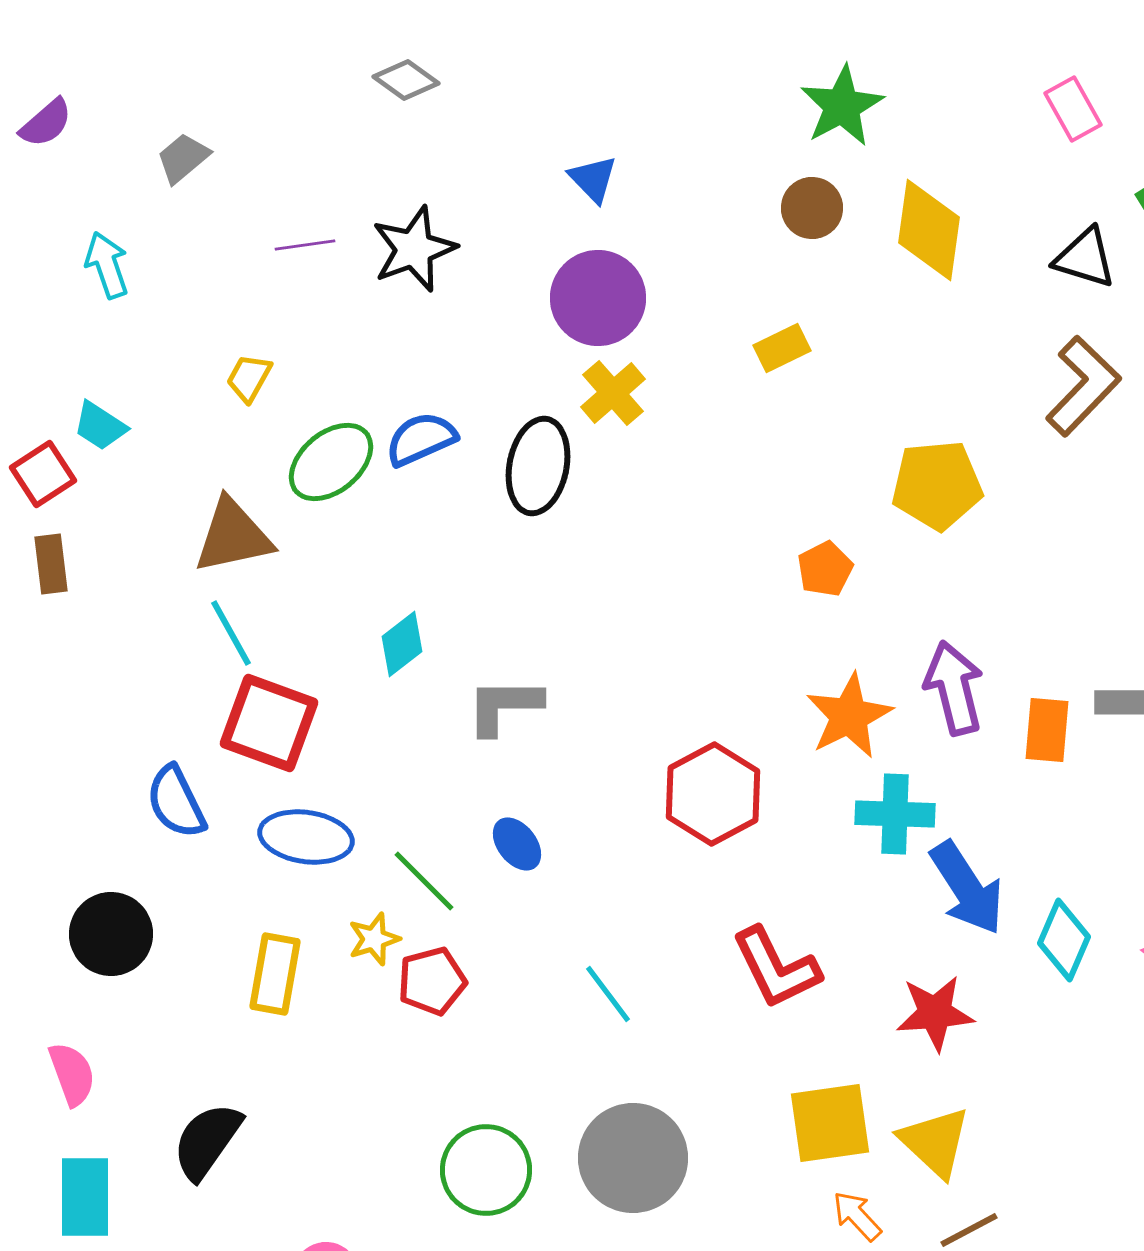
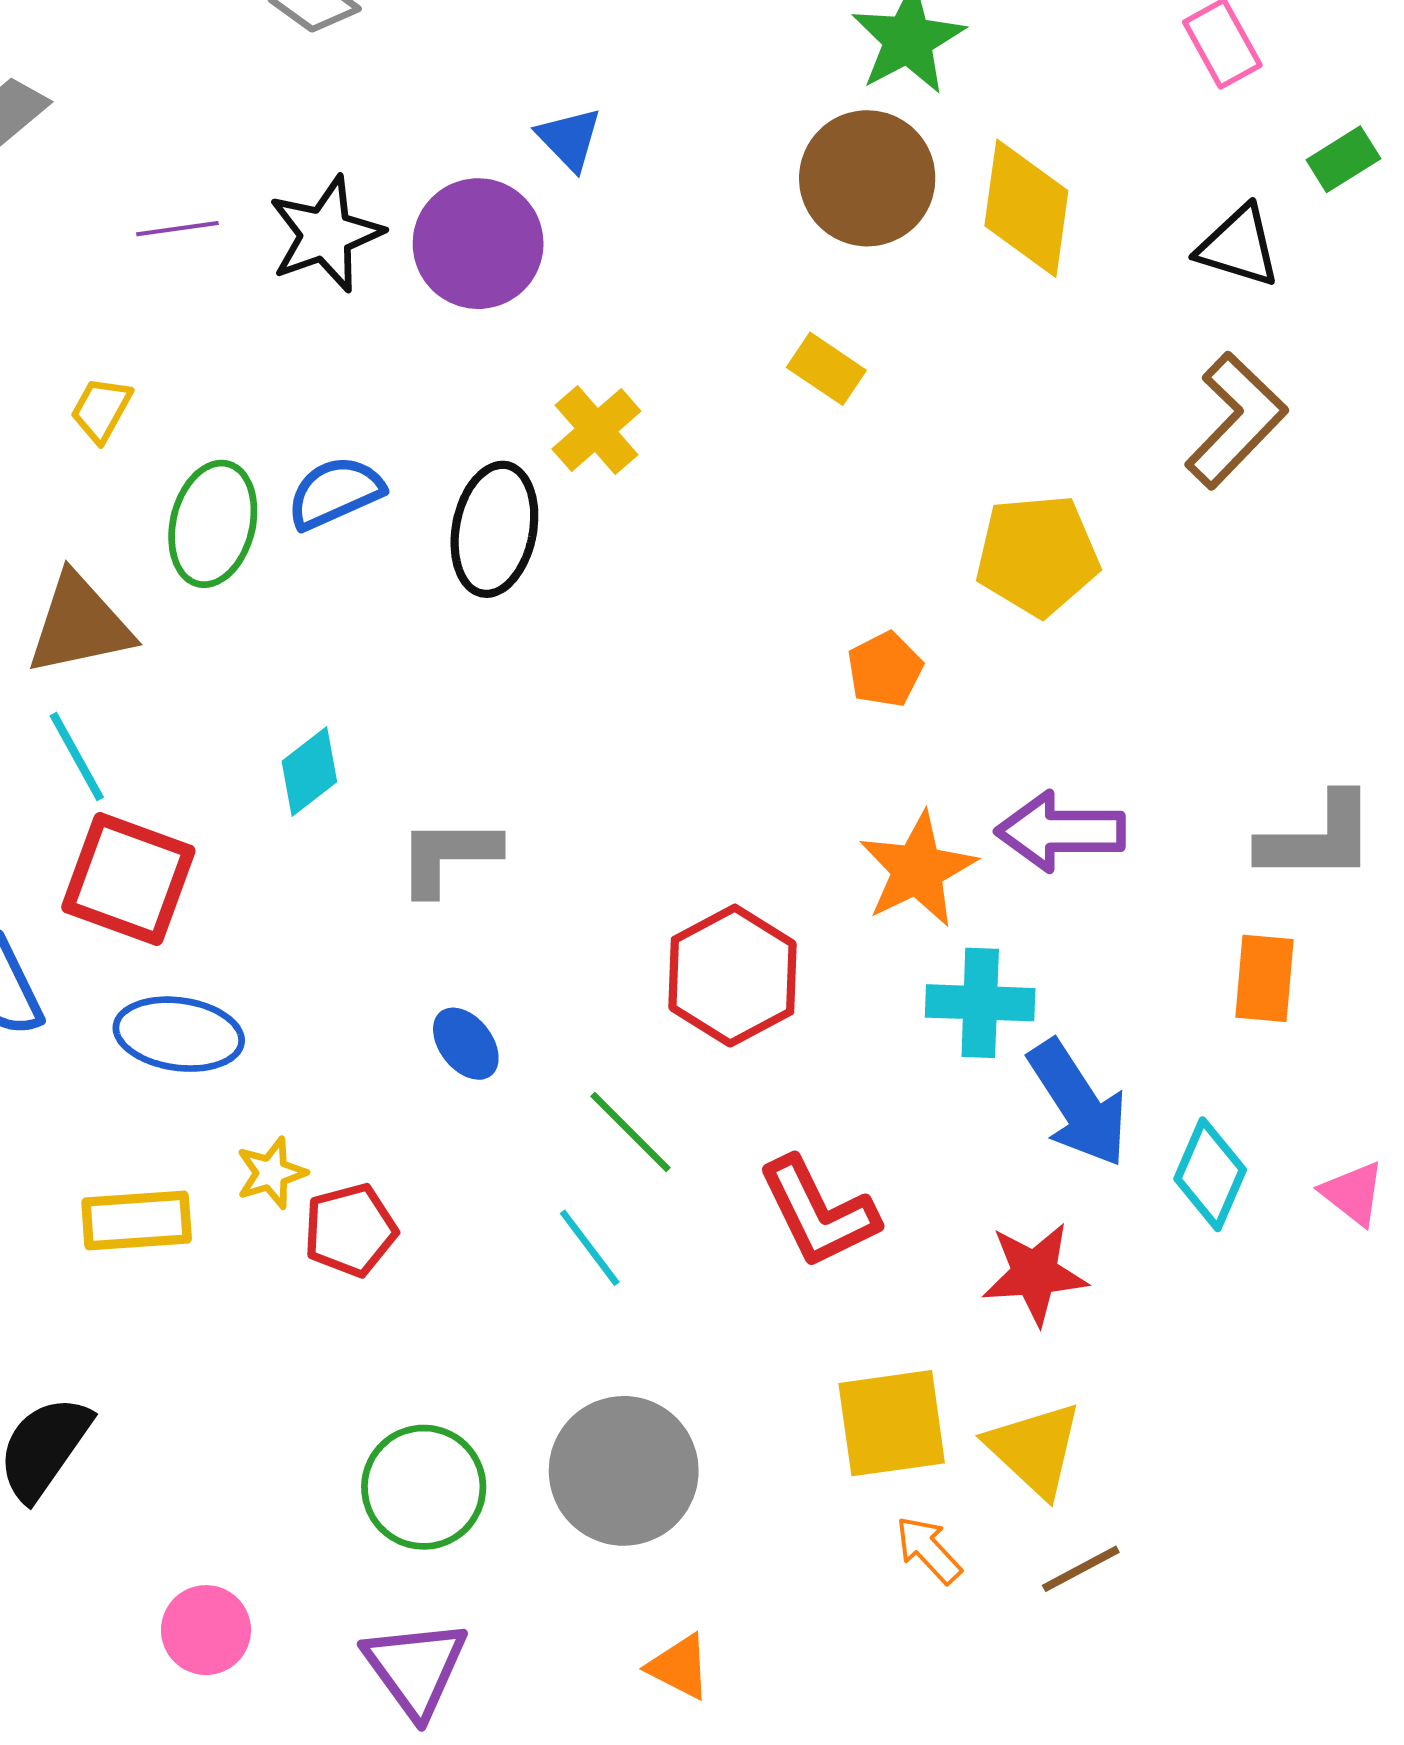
brown circle: (812, 208) -> (867, 178), size x1.6
purple circle: (598, 298) -> (478, 244), moved
yellow rectangle: (782, 348) -> (826, 369), turned 60
green ellipse: (331, 462) -> (213, 524), turned -36
purple arrow: (954, 688) -> (1060, 831), turned -76
orange rectangle: (1047, 730) -> (1265, 978), moved
green line: (424, 881) -> (630, 1132), moved
yellow rectangle: (275, 974) -> (137, 1221), turned 76

